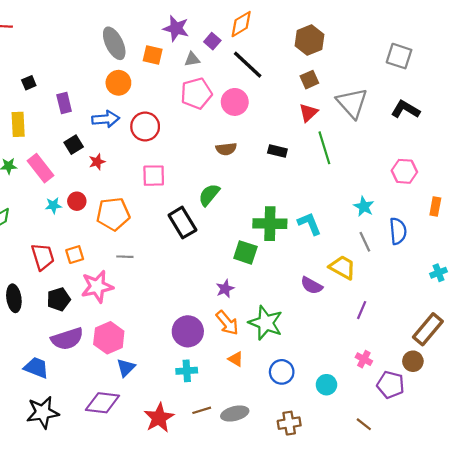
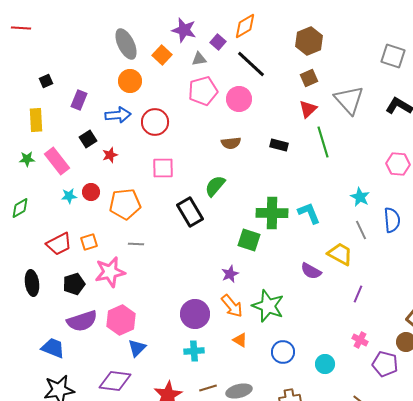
orange square: (153, 55) -> (162, 55), turned 30
purple rectangle: (64, 103) -> (79, 100), turned 36
red trapezoid: (43, 257) -> (59, 244), turned 80

